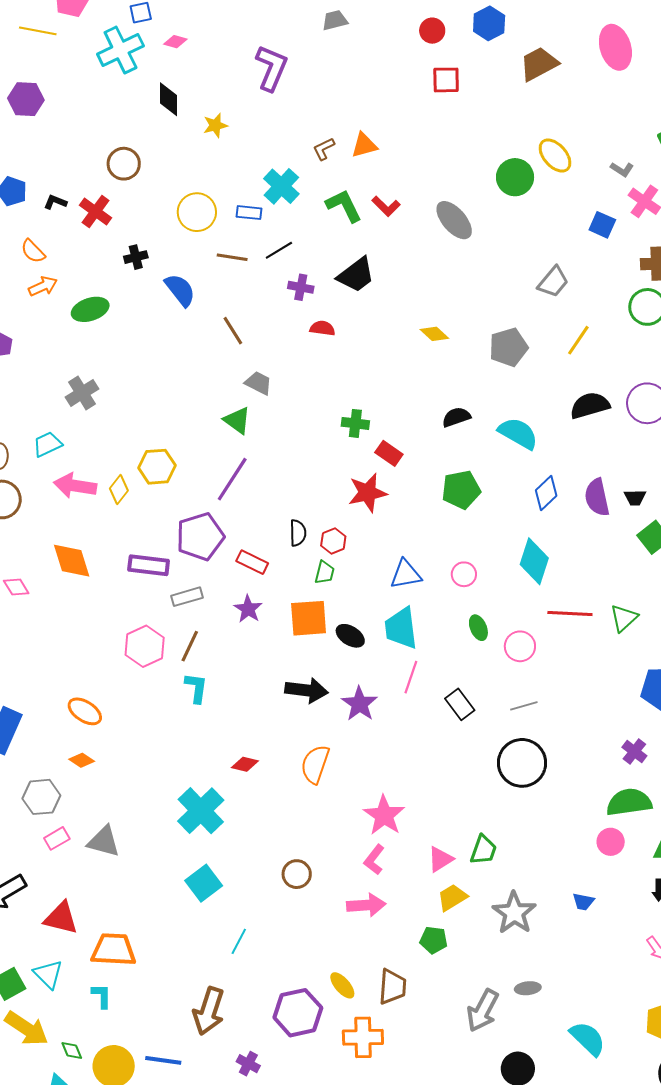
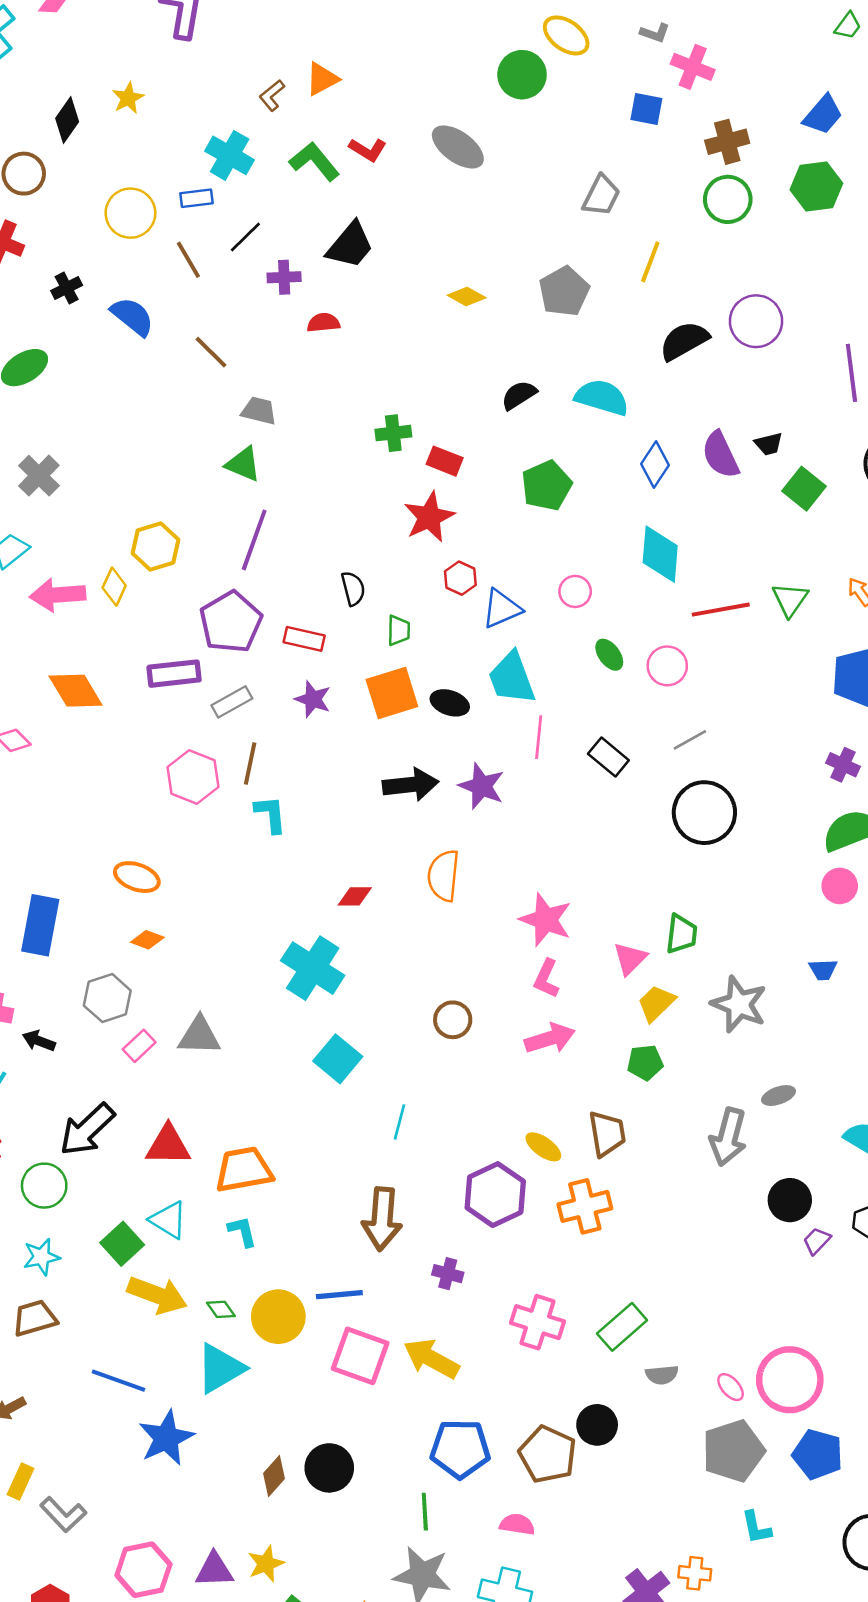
black diamond: (168, 99) -> (67, 120), moved, turned 48
brown line: (232, 257) -> (188, 260), turned 64
red hexagon: (333, 541) -> (460, 578), moved

